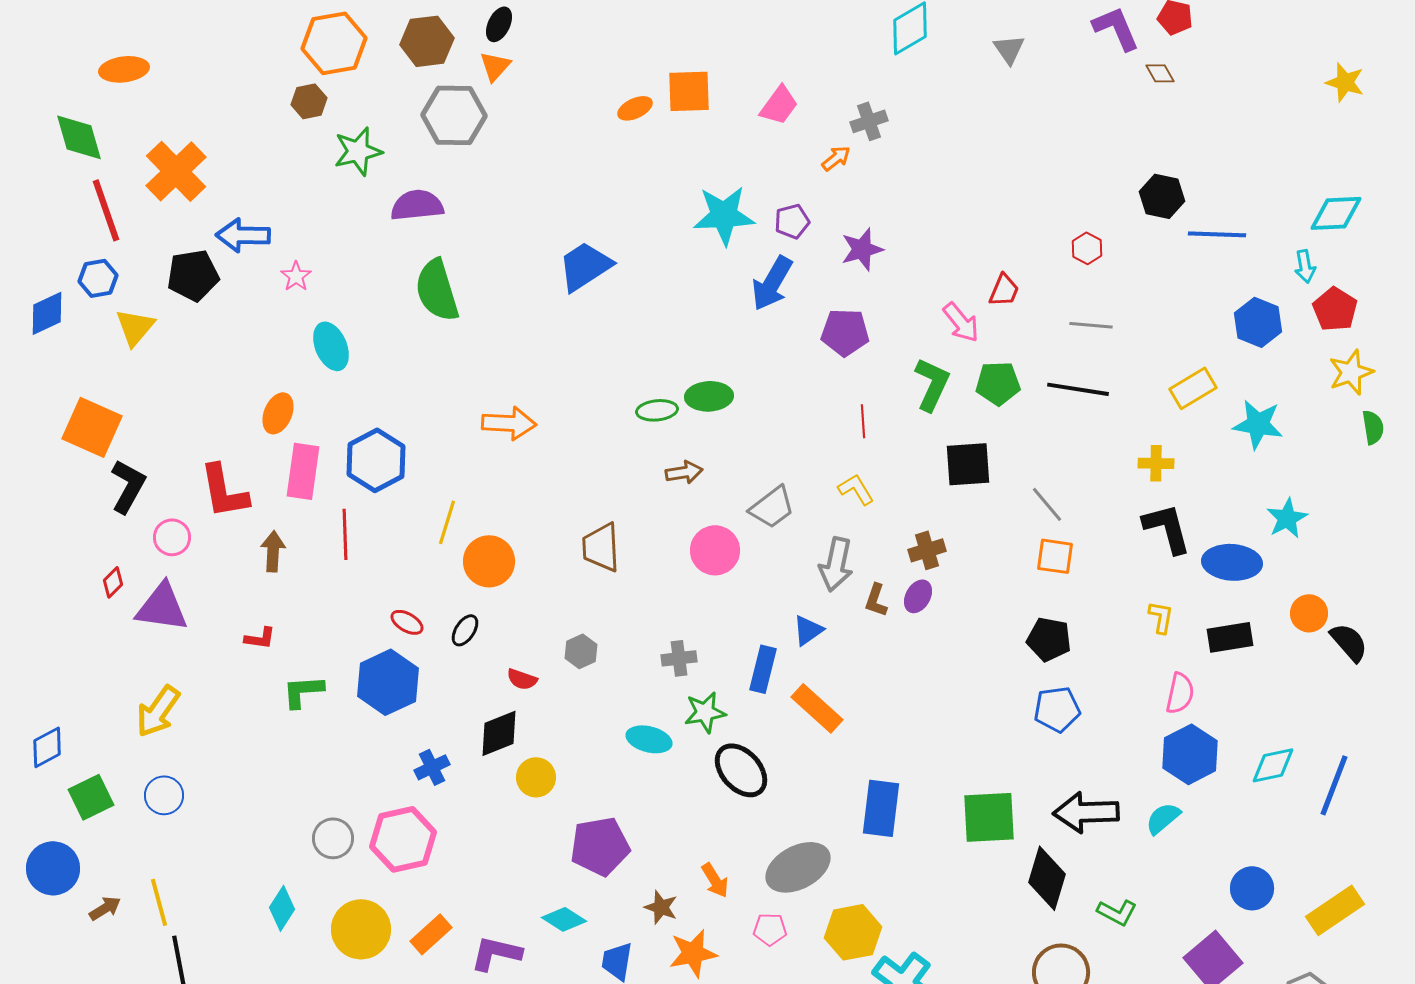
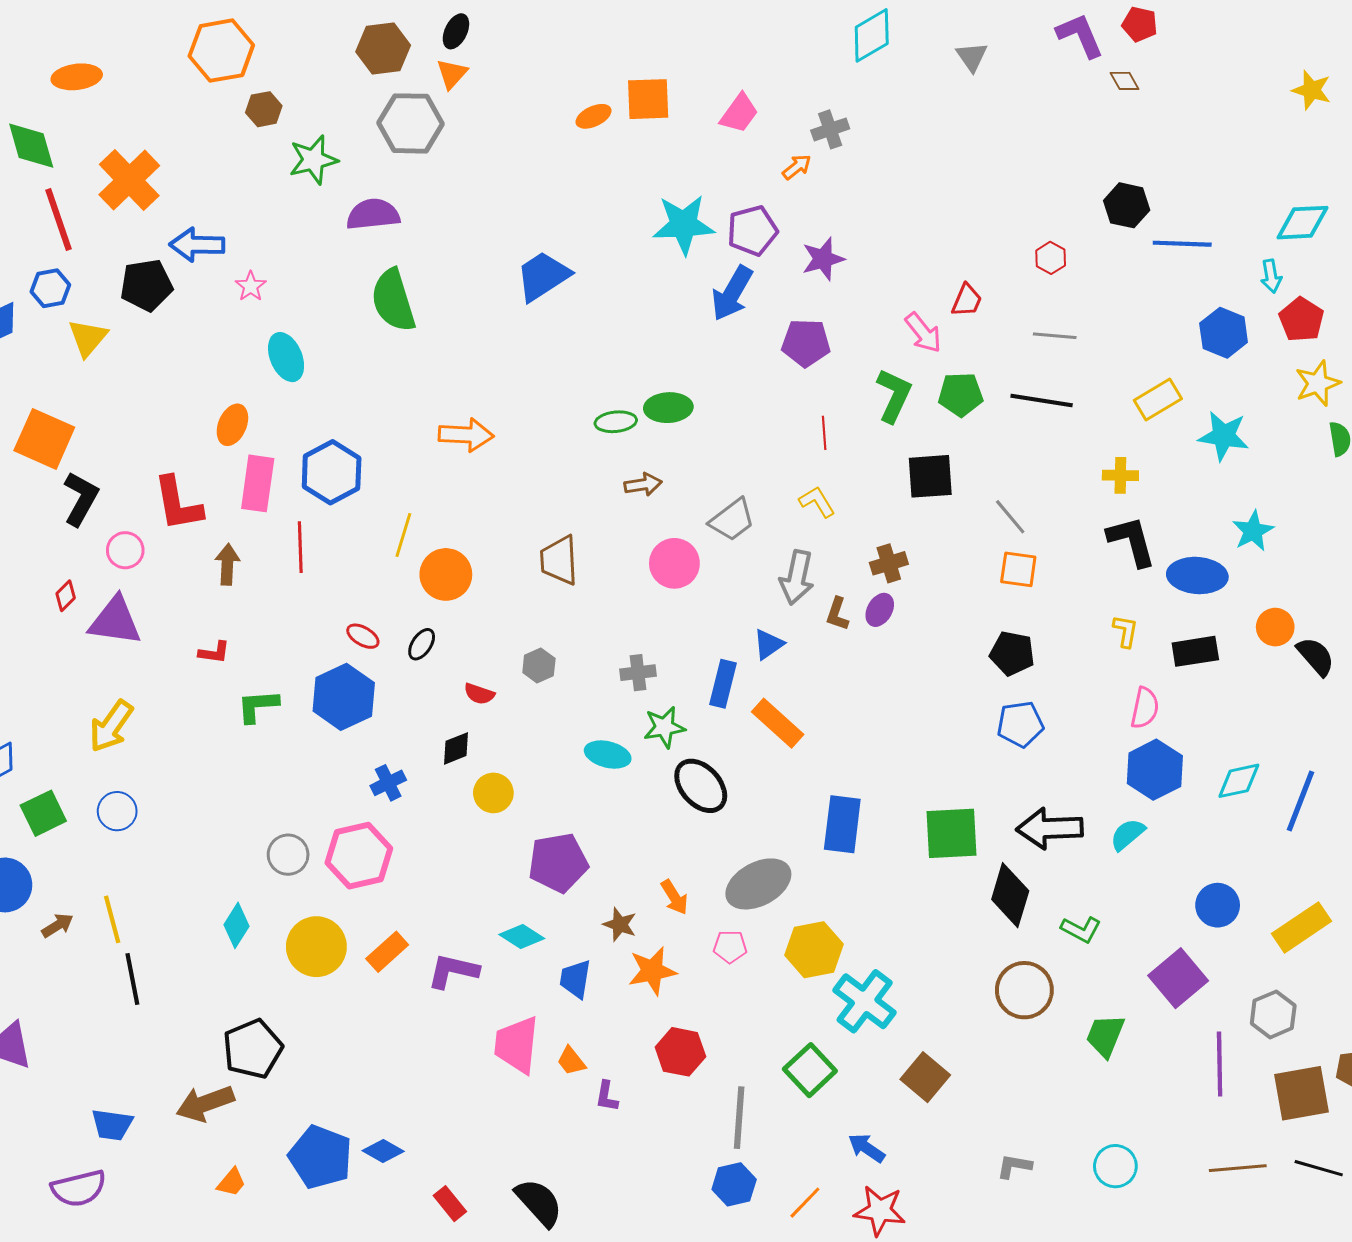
orange hexagon: (334, 43) -> (221, 51), moved
purple pentagon: (792, 221) -> (752, 231), size x1.4
black diamond: (499, 733) -> (456, 748), size x0.7

